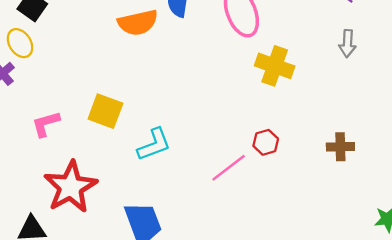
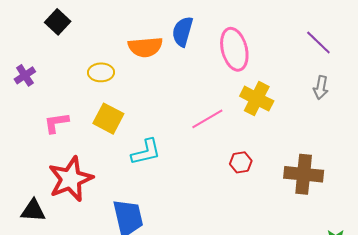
yellow ellipse: (20, 43) -> (101, 72), moved, turned -65
brown cross: (340, 147) -> (304, 174), size x1.6
pink line: (229, 168) -> (207, 119), moved

